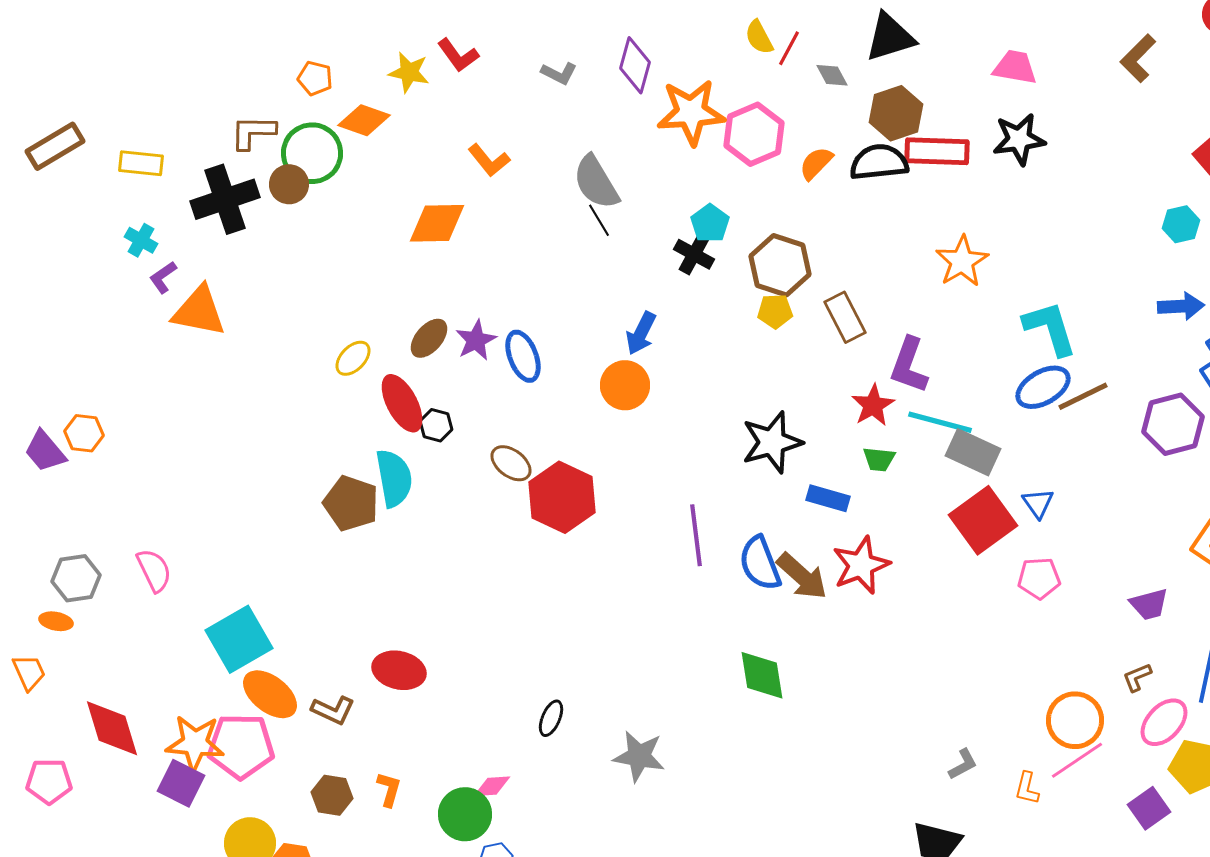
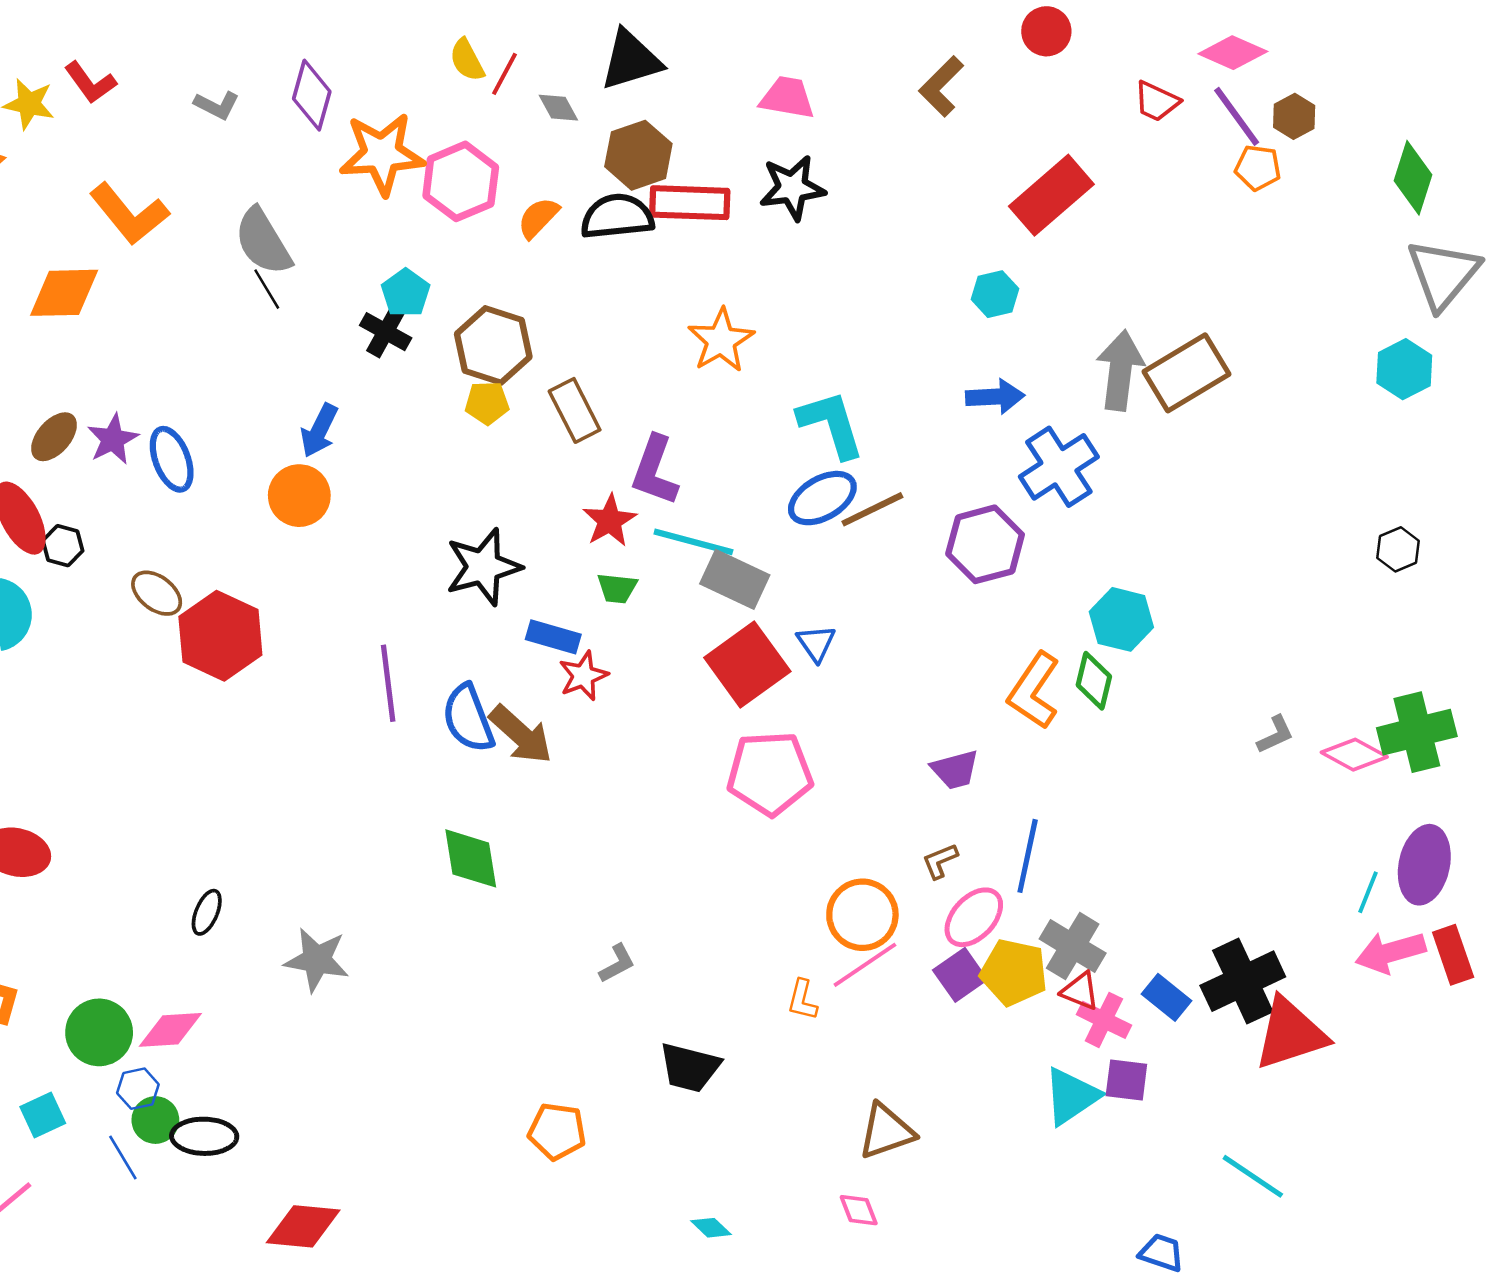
orange L-shape: (489, 160) -> (129, 214), size x1.5
red star: (861, 565) -> (583, 676), moved, size x0.7
pink pentagon: (1039, 578) -> (770, 773), moved, size x1.6
gray L-shape: (963, 764) -> (617, 964), moved
pink diamond: (492, 786) -> (170, 1030), moved, size x1.4
purple square: (1149, 808) -> (960, 975), moved

